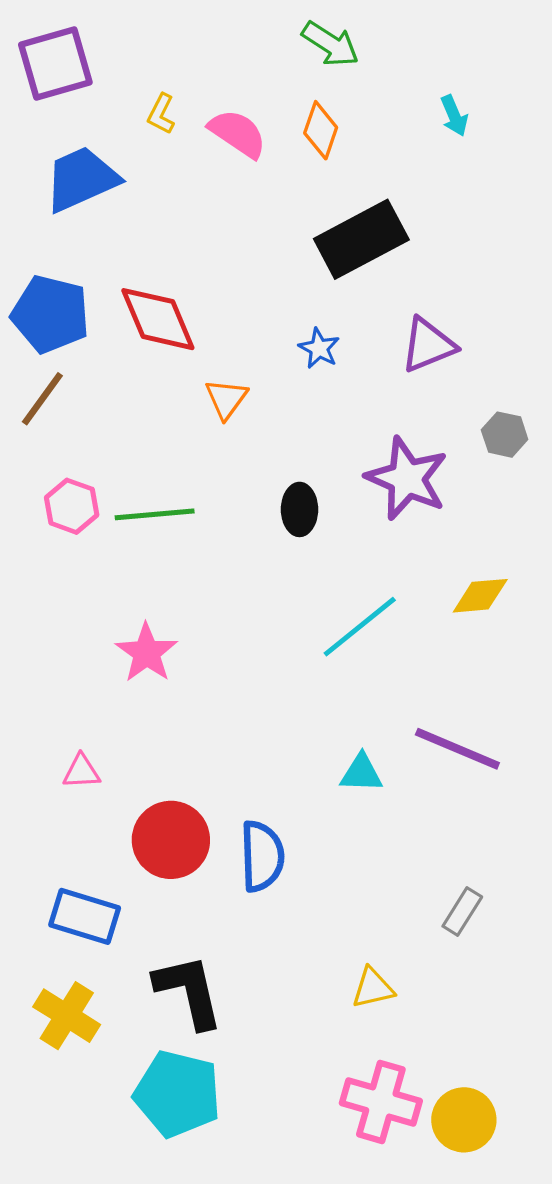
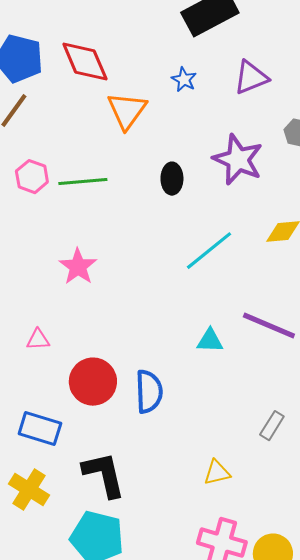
orange triangle: (226, 399) -> (127, 111), size x1.5

